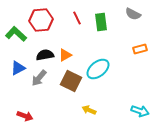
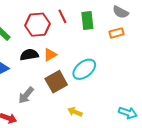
red hexagon: (41, 20) -> (38, 25), moved
orange rectangle: (140, 49) -> (116, 33), moved
gray arrow: (39, 78) -> (26, 95), moved
brown square: (71, 81) -> (56, 82), turned 35

